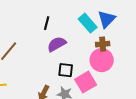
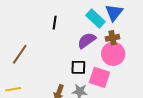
purple semicircle: (57, 44) -> (87, 40), moved
pink square: (86, 82) -> (99, 77), turned -35

